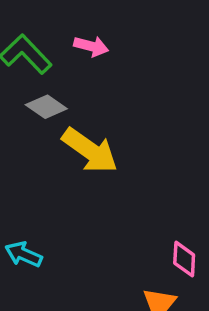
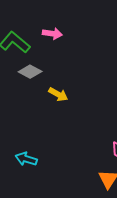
yellow arrow: (90, 151) -> (58, 94), size x0.6

